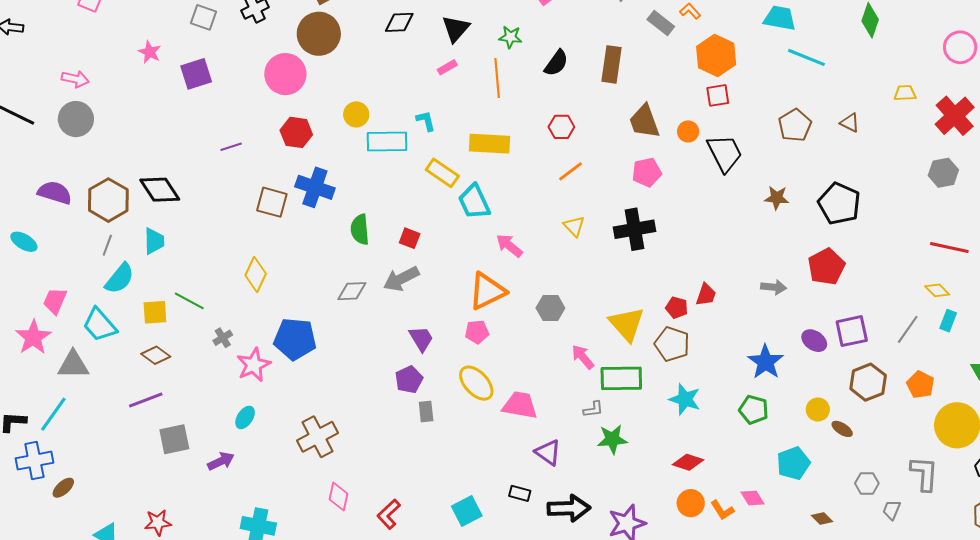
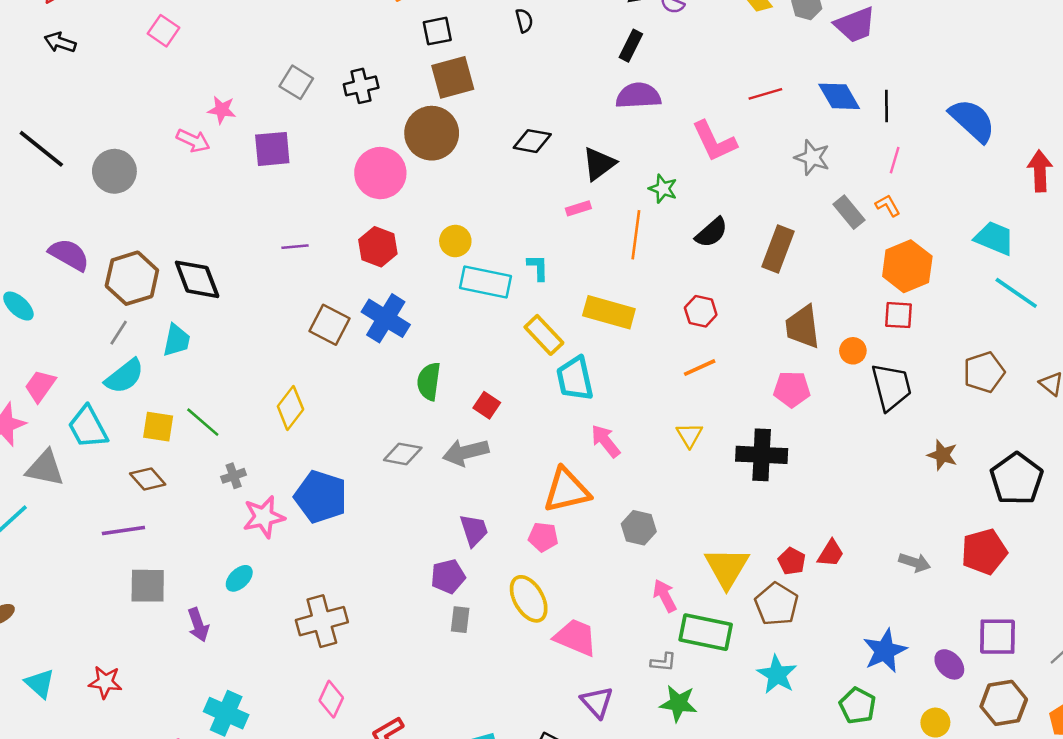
pink star: (150, 52) -> (222, 110), turned -30
pink arrow: (75, 79) -> (193, 141), moved
purple ellipse: (814, 341) -> (949, 664), moved
purple arrow: (221, 461) -> (198, 625), turned 84

